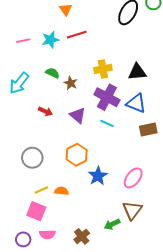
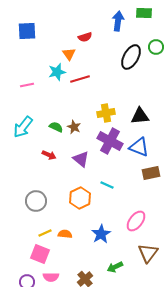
cyan star: (50, 40) -> (57, 72), moved
green semicircle: (52, 73) -> (56, 127), moved
cyan line: (107, 123) -> (107, 185), moved
blue star: (98, 176) -> (101, 234), moved
brown triangle: (132, 210) -> (148, 253), moved

